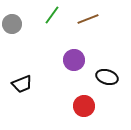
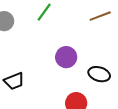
brown line: (88, 19) -> (100, 16), moved

